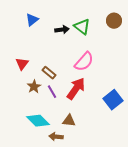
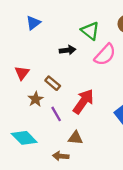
black arrow: (62, 30) -> (67, 50), moved
pink semicircle: (84, 62) -> (105, 55), moved
purple line: (52, 92) -> (56, 114), moved
cyan diamond: (38, 121) -> (24, 138), moved

